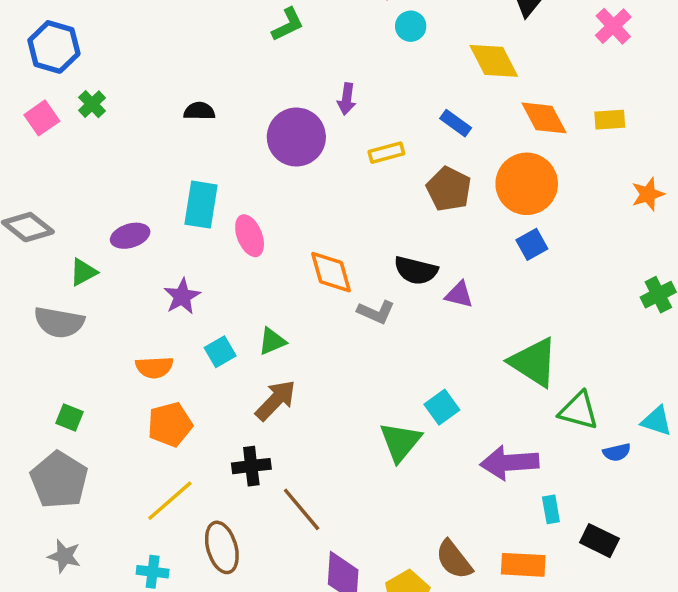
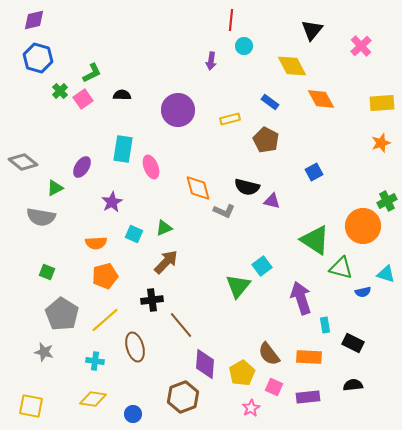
green L-shape: (288, 24) -> (92, 73), moved
purple arrow: (347, 99) -> (211, 61), moved
pink square: (42, 118) -> (83, 99), moved
yellow rectangle: (610, 120) -> (382, 103), moved, size x1.4
orange circle: (527, 184) -> (363, 226), moved
purple ellipse: (130, 236) -> (82, 167), turned -40
cyan square: (220, 352) -> (134, 234), turned -36
purple arrow: (509, 463) -> (301, 298), turned 76
gray pentagon: (59, 480) -> (62, 314), moved

